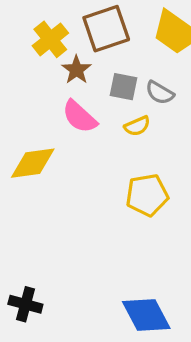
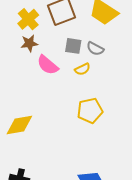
brown star: (76, 70) -> (29, 43), moved, turned 30
yellow diamond: (33, 163) -> (19, 125), moved

